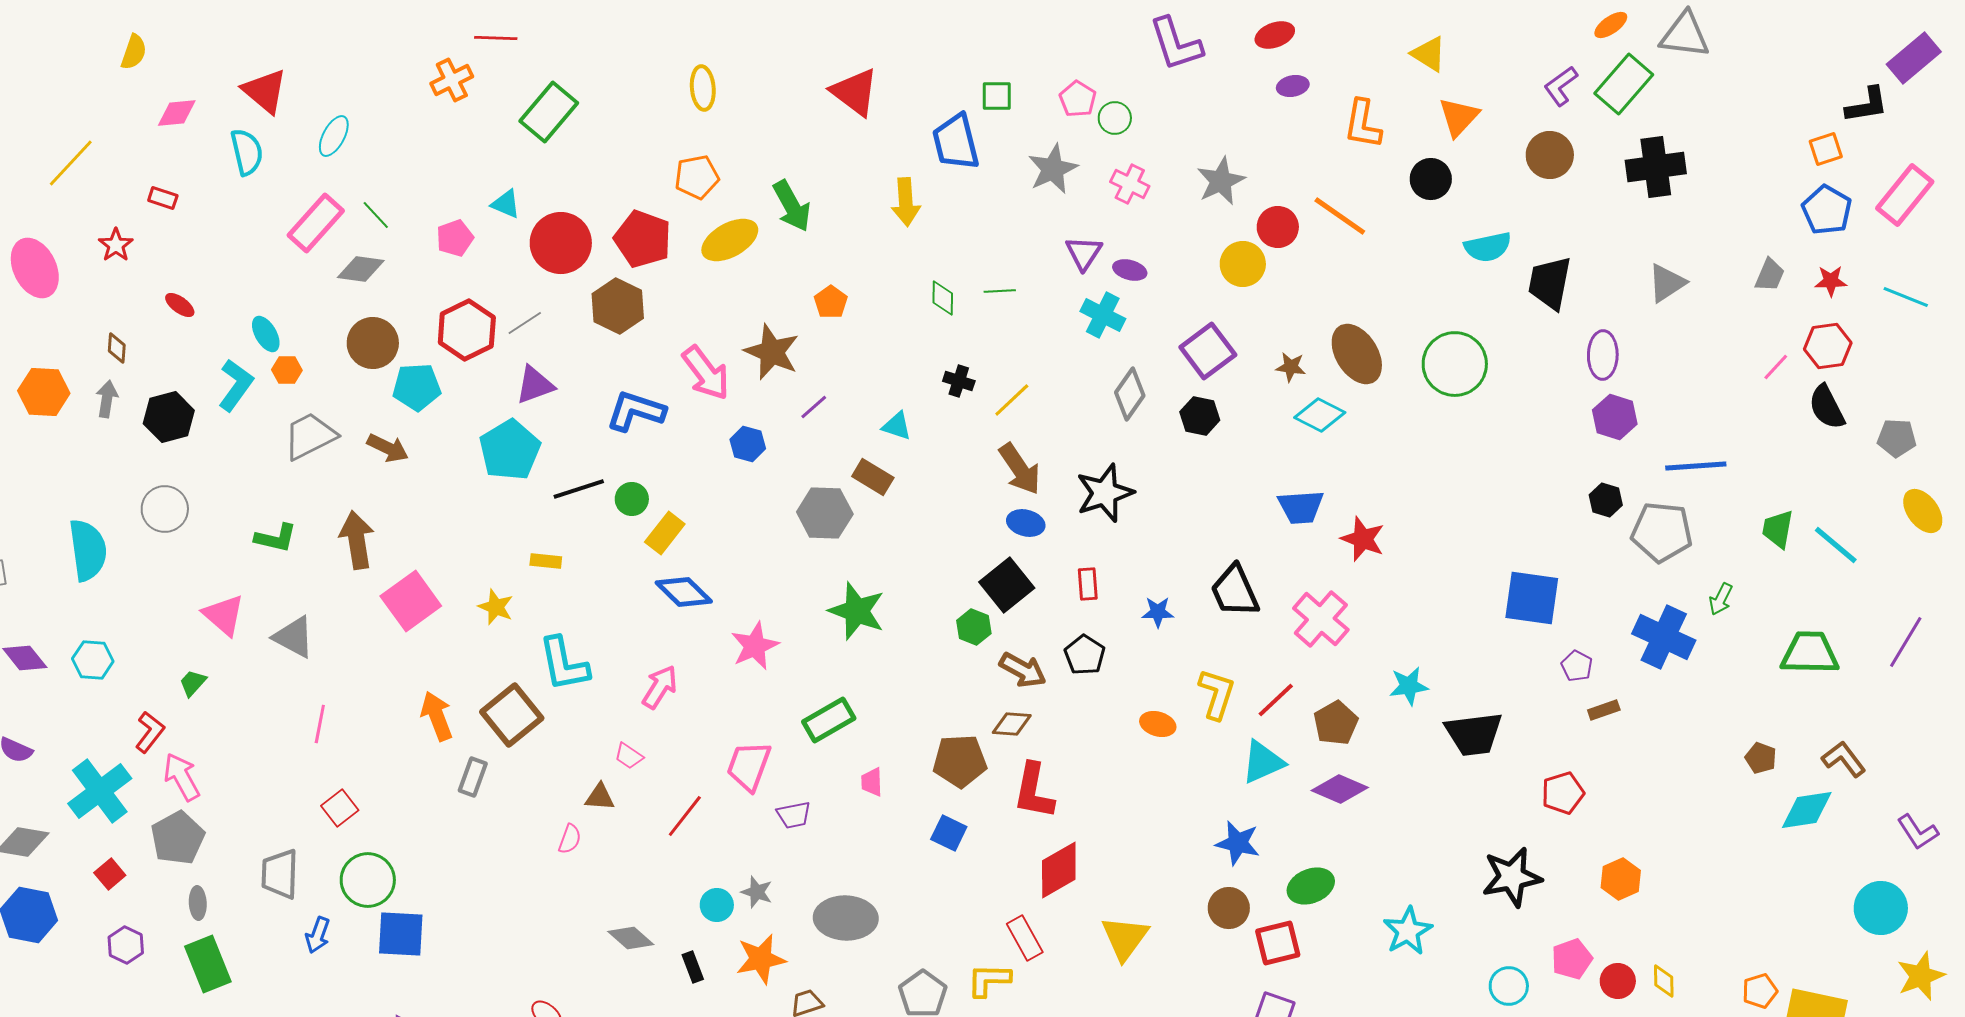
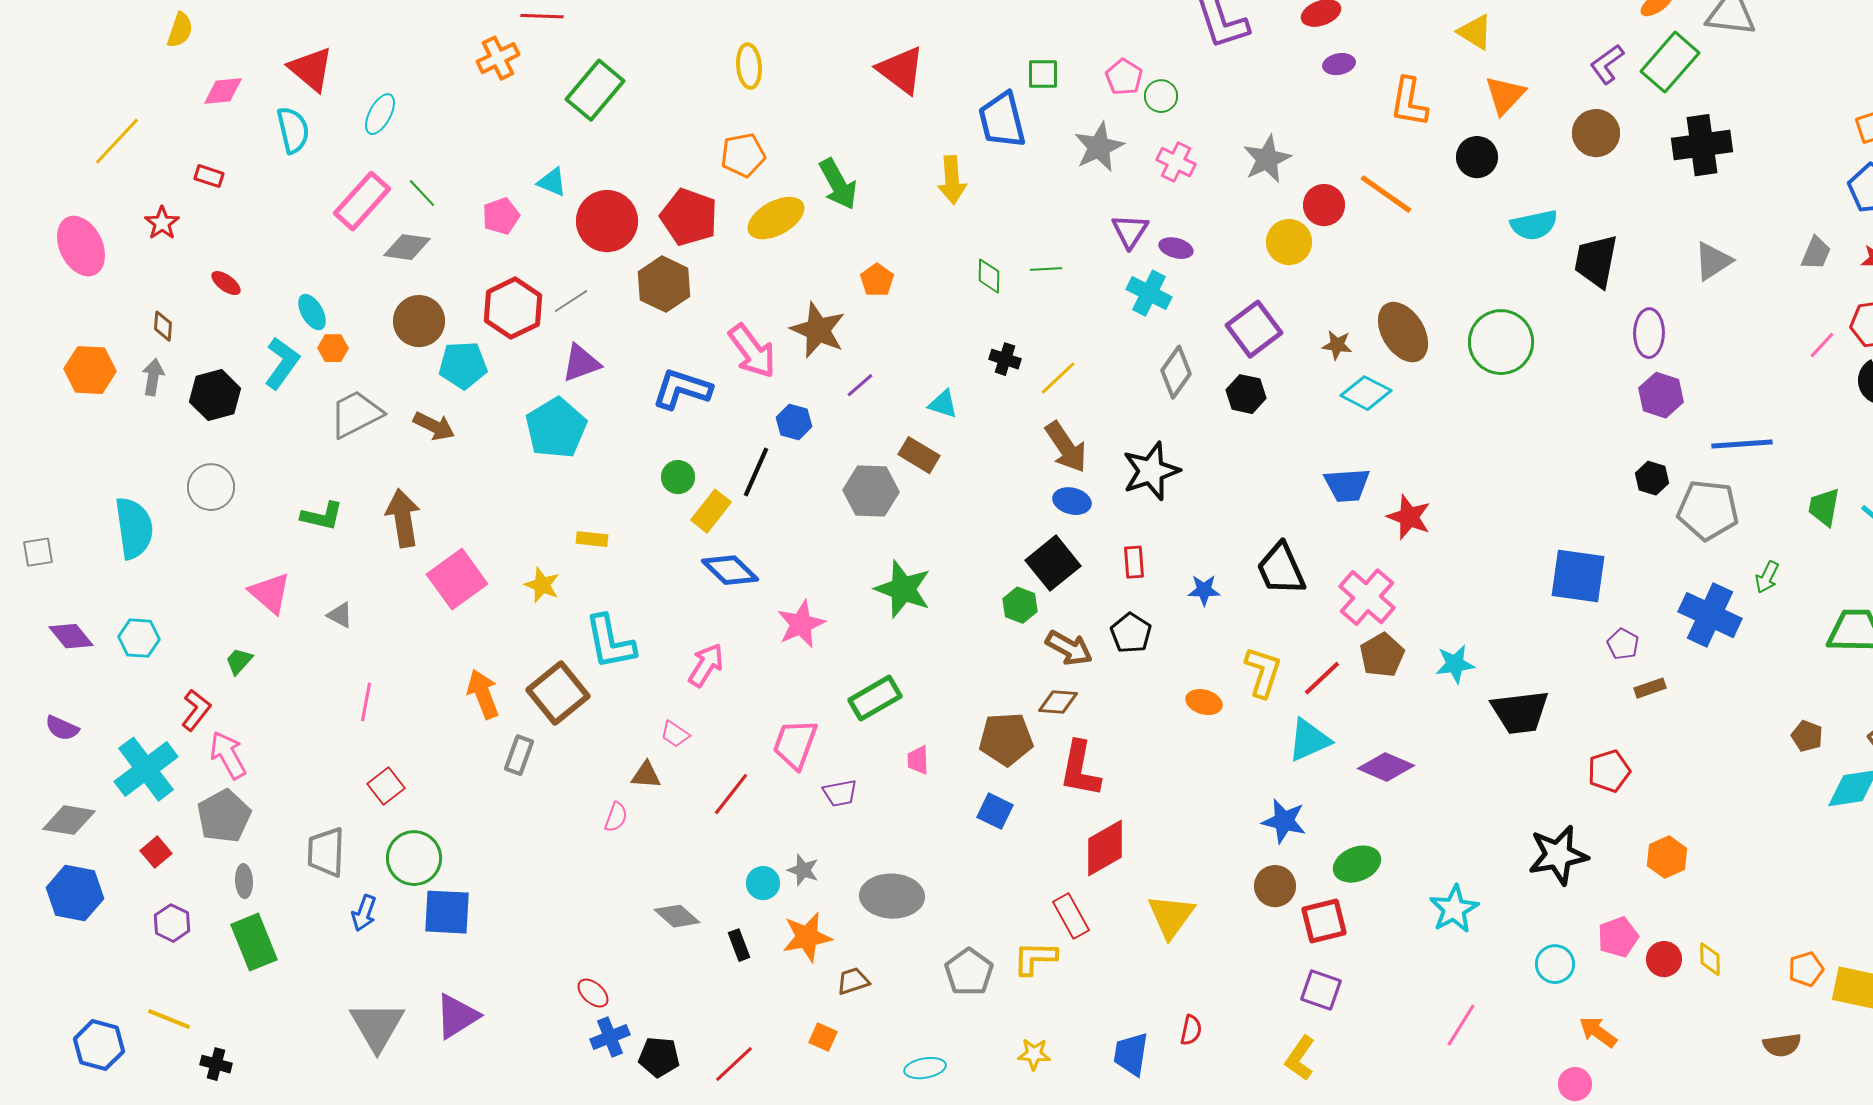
black line: (579, 489) -> (756, 472), moved, turned -48
gray triangle: (294, 637) -> (340, 615), size x0.6
brown pentagon: (1336, 723) -> (1382, 655), moved

